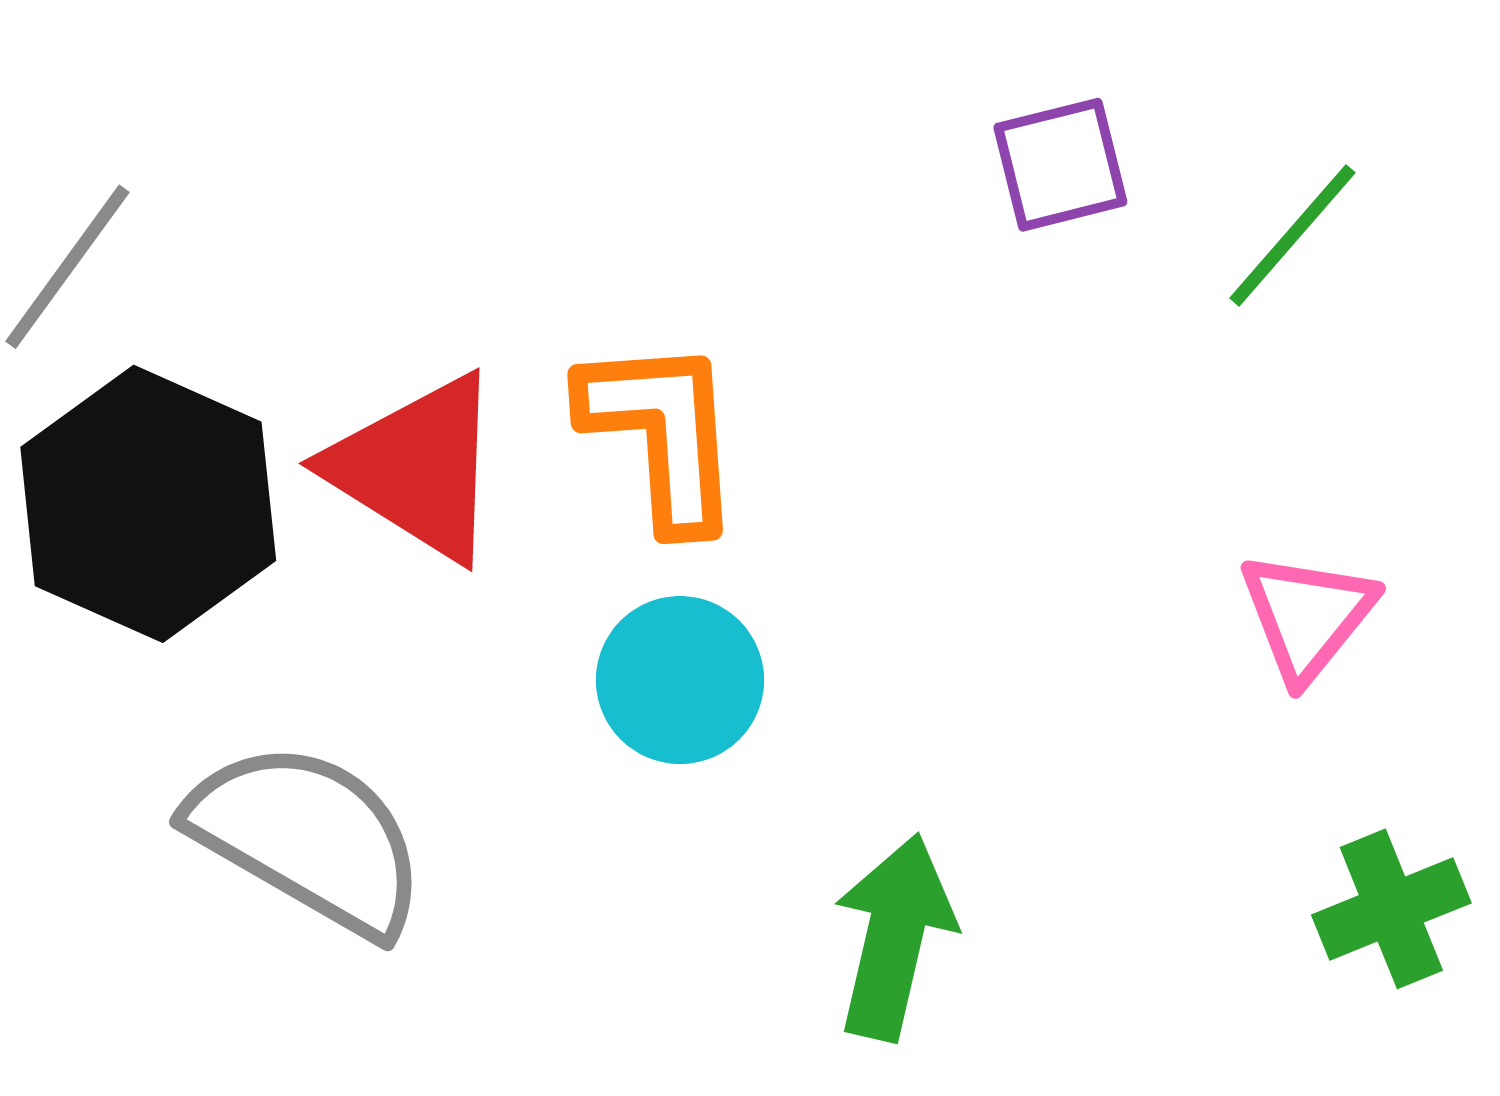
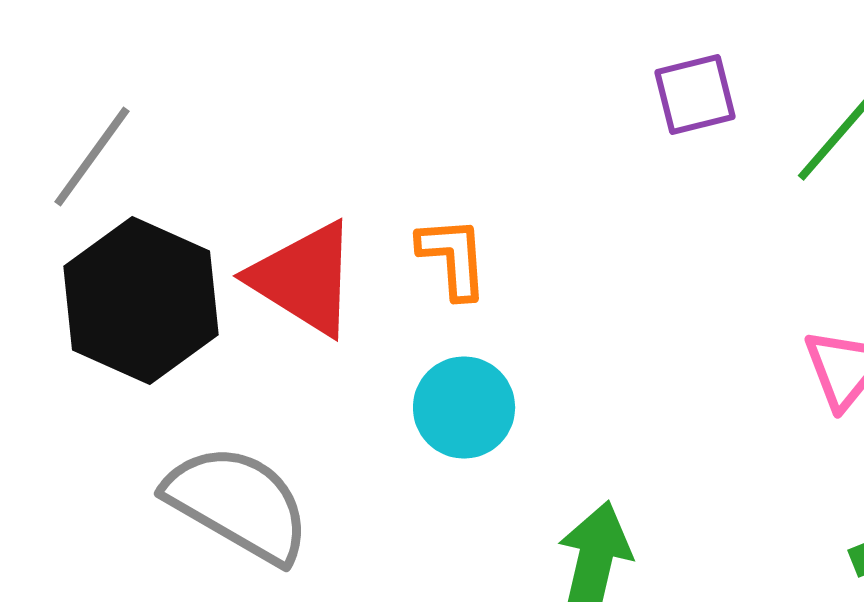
orange L-shape: (662, 433) -> (453, 258), size x0.7

